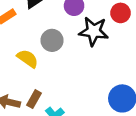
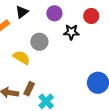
black star: (94, 31) -> (71, 32), size x0.7

